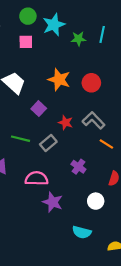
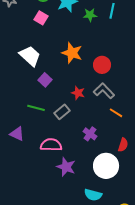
pink square: (26, 42) -> (41, 18), turned 32
red circle: (91, 83) -> (102, 65), moved
purple square: (39, 109) -> (45, 80), moved
white circle: (96, 201) -> (106, 166), size x1.6

